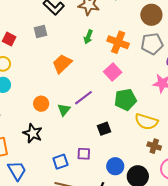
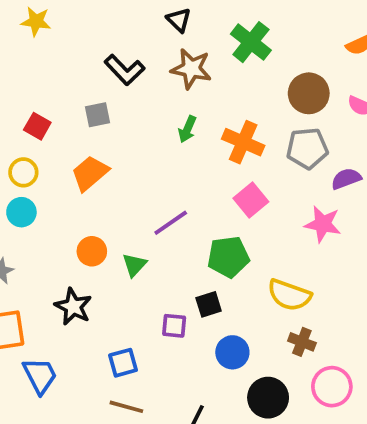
orange trapezoid: (62, 64) -> (90, 173), moved
pink square: (113, 72) -> (251, 200), moved
purple line: (83, 98) -> (171, 223), moved
green pentagon: (125, 100) -> (228, 257), moved
purple square: (84, 154) -> (174, 326), moved
blue circle: (115, 166) -> (232, 352), moved

